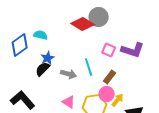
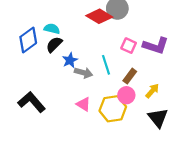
blue star: (48, 58) -> (70, 60), moved
black semicircle: (43, 69) -> (54, 44), moved
yellow arrow: (118, 100) -> (152, 91), moved

